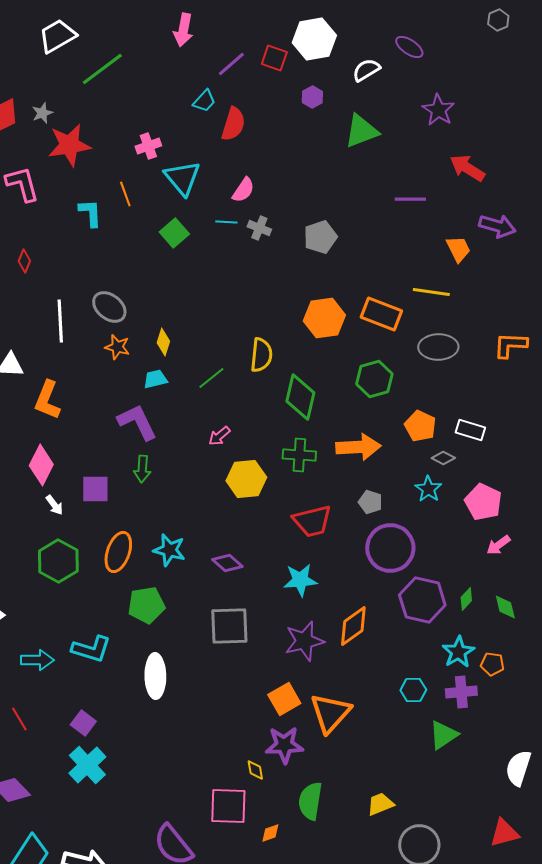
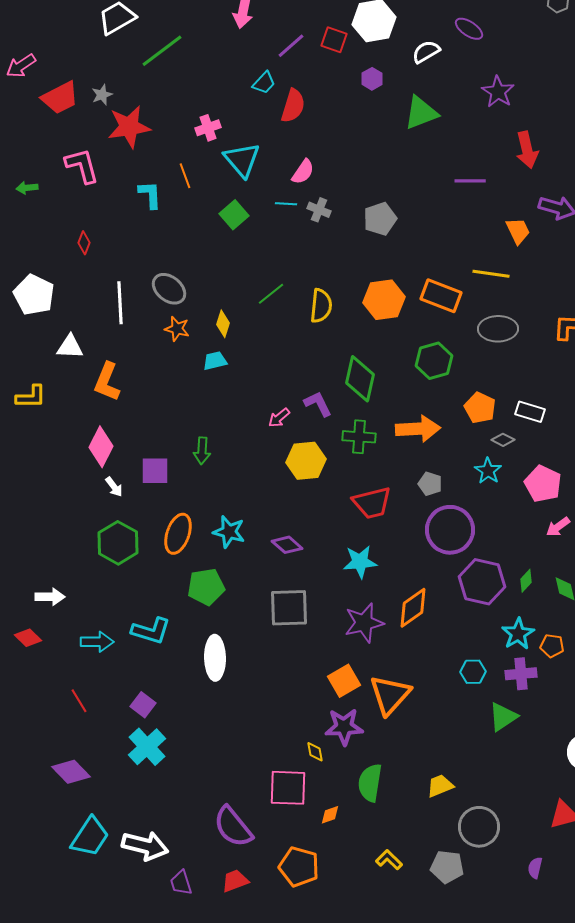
red arrow: (467, 168) -> (527, 150), turned -135
yellow semicircle: (261, 355) -> (321, 306), moved
green line: (211, 378) -> (271, 294), moved
purple L-shape: (137, 422) -> (318, 404), moved, size x0.7

